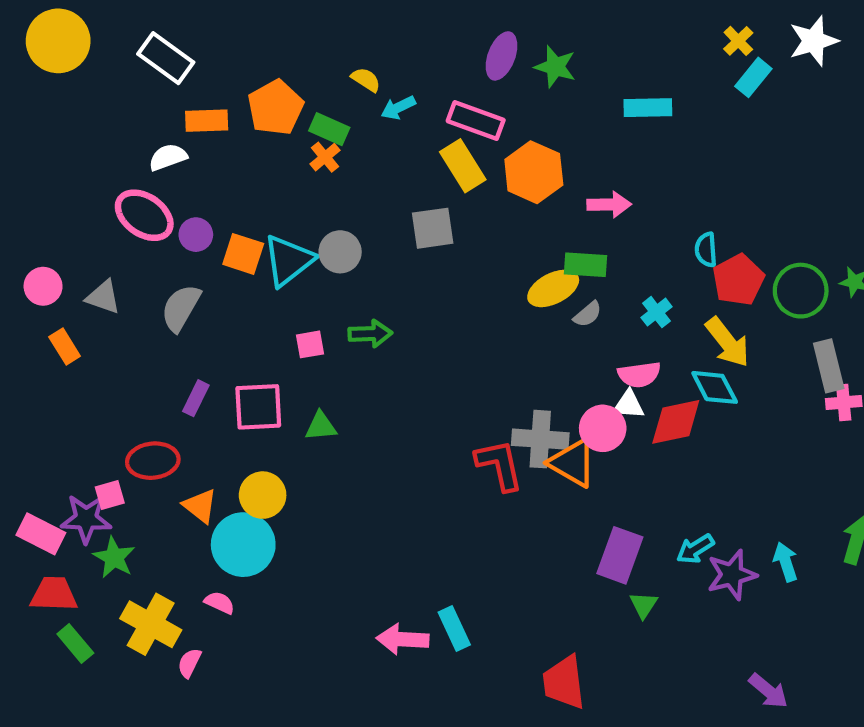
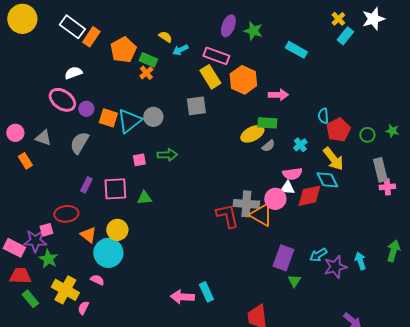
cyan rectangle: (648, 108) -> (296, 50), turned 30
orange rectangle: (207, 121) -> (91, 37), moved, turned -54
green circle: (801, 291) -> (367, 135), size x0.6

